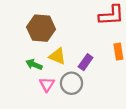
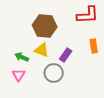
brown hexagon: (41, 28) -> (45, 26), moved
pink triangle: (47, 84) -> (19, 75), moved

